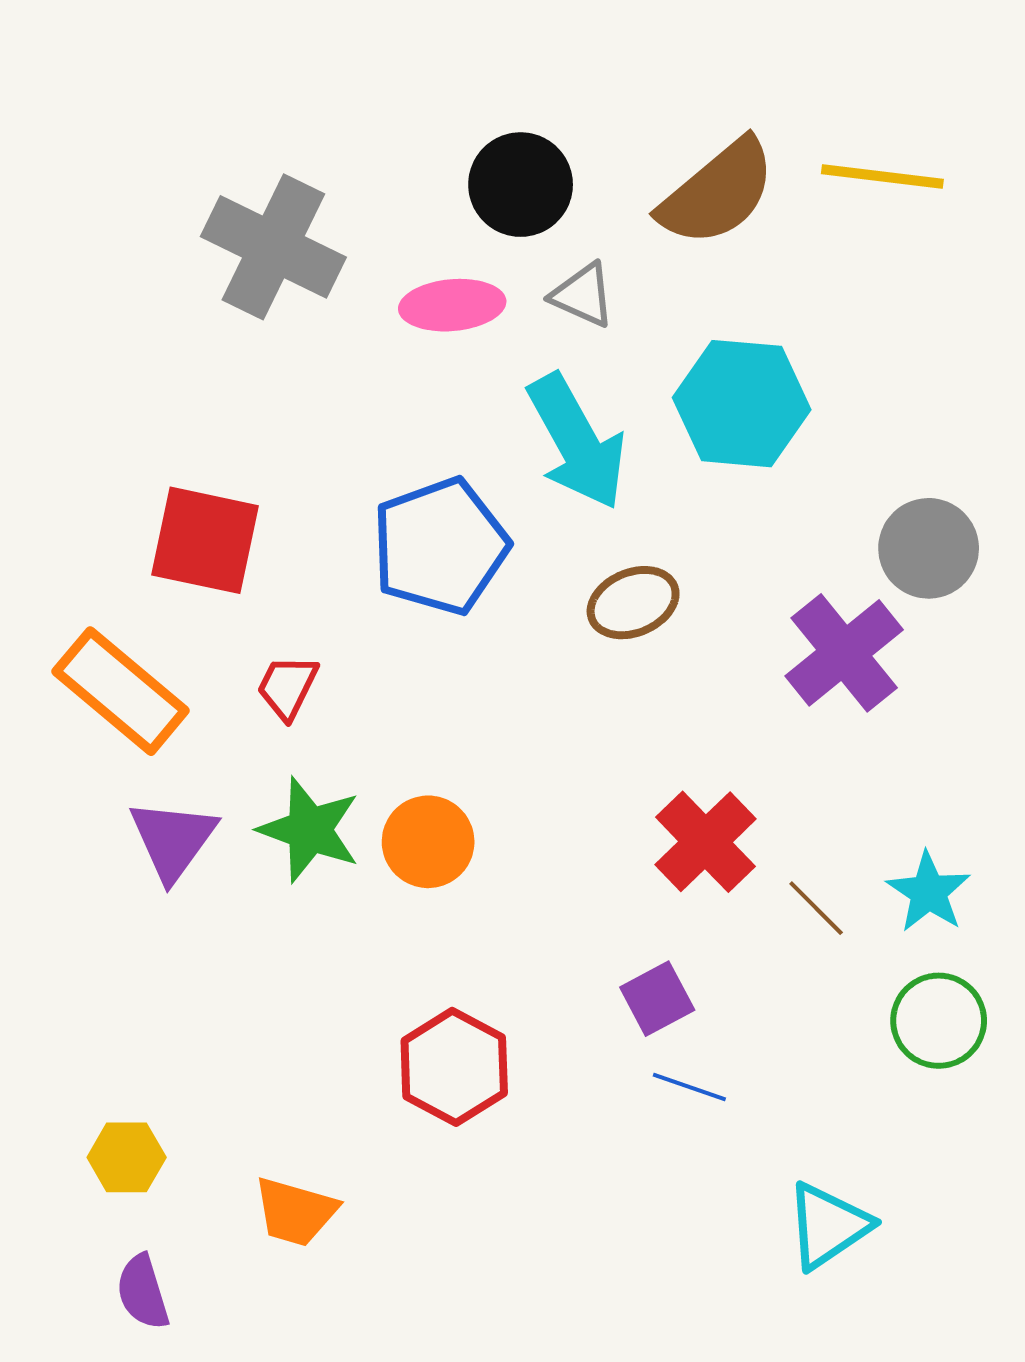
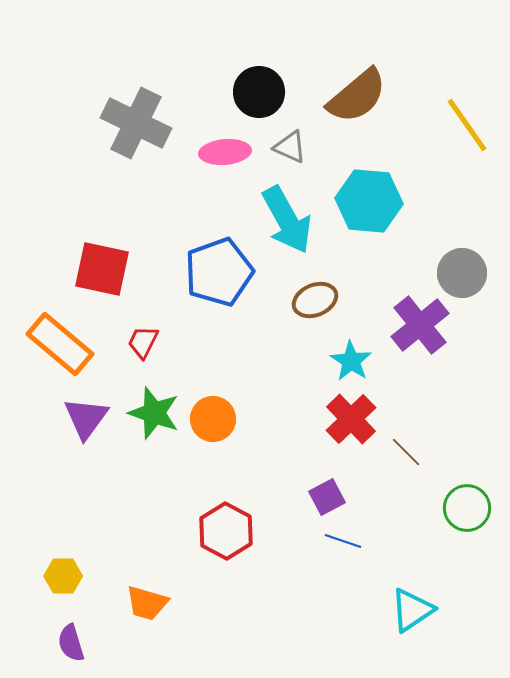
yellow line: (882, 176) -> (467, 125), moved, turned 48
cyan star: (929, 892) -> (351, 361), moved

